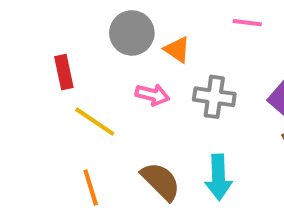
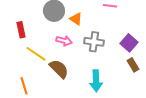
brown semicircle: (161, 181) -> (59, 69), moved
orange line: (91, 187) -> (24, 86), moved

